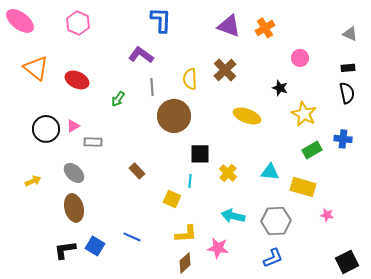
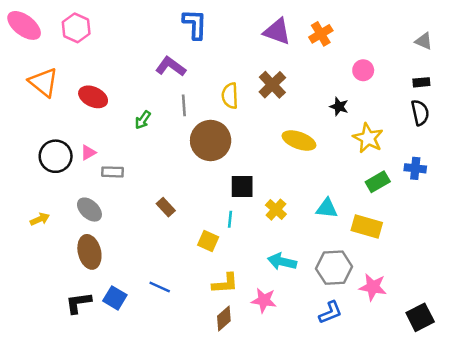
pink hexagon: (78, 23) -> (76, 28), moved
pink star: (327, 215) -> (373, 287), moved, size x1.6

